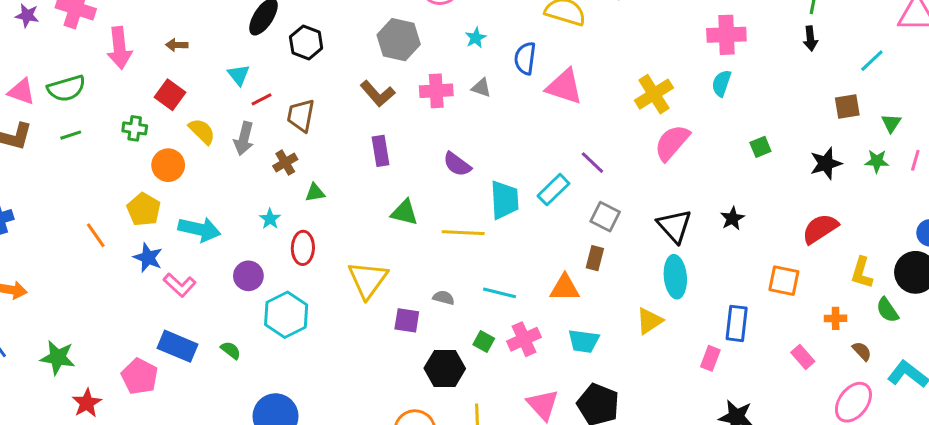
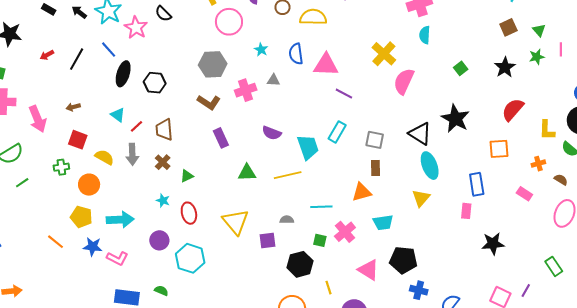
purple line: (592, 163) -> (344, 94), moved
black star: (732, 218) -> (455, 119), size x1.8

